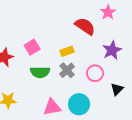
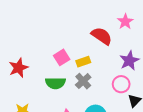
pink square: (32, 47) -> (62, 57), moved
pink circle: (95, 73) -> (121, 84), moved

